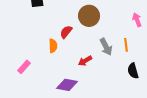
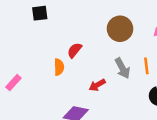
brown circle: (89, 16) -> (120, 29), moved
pink rectangle: (24, 67) -> (13, 83), moved

